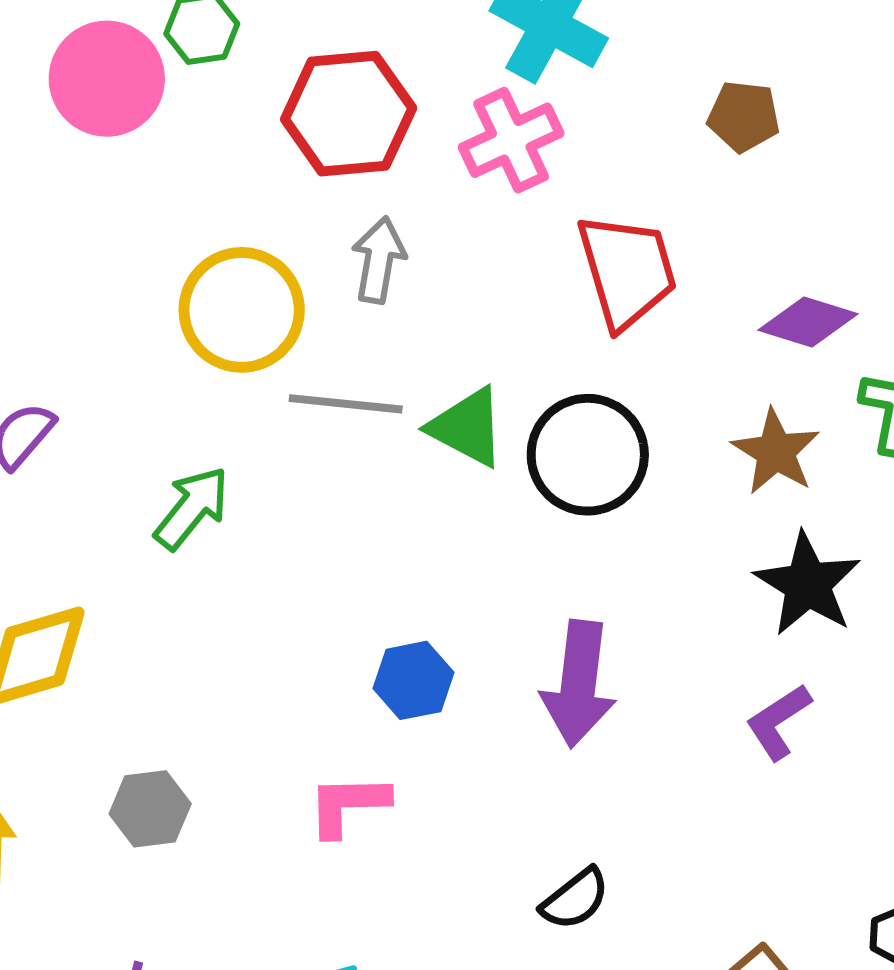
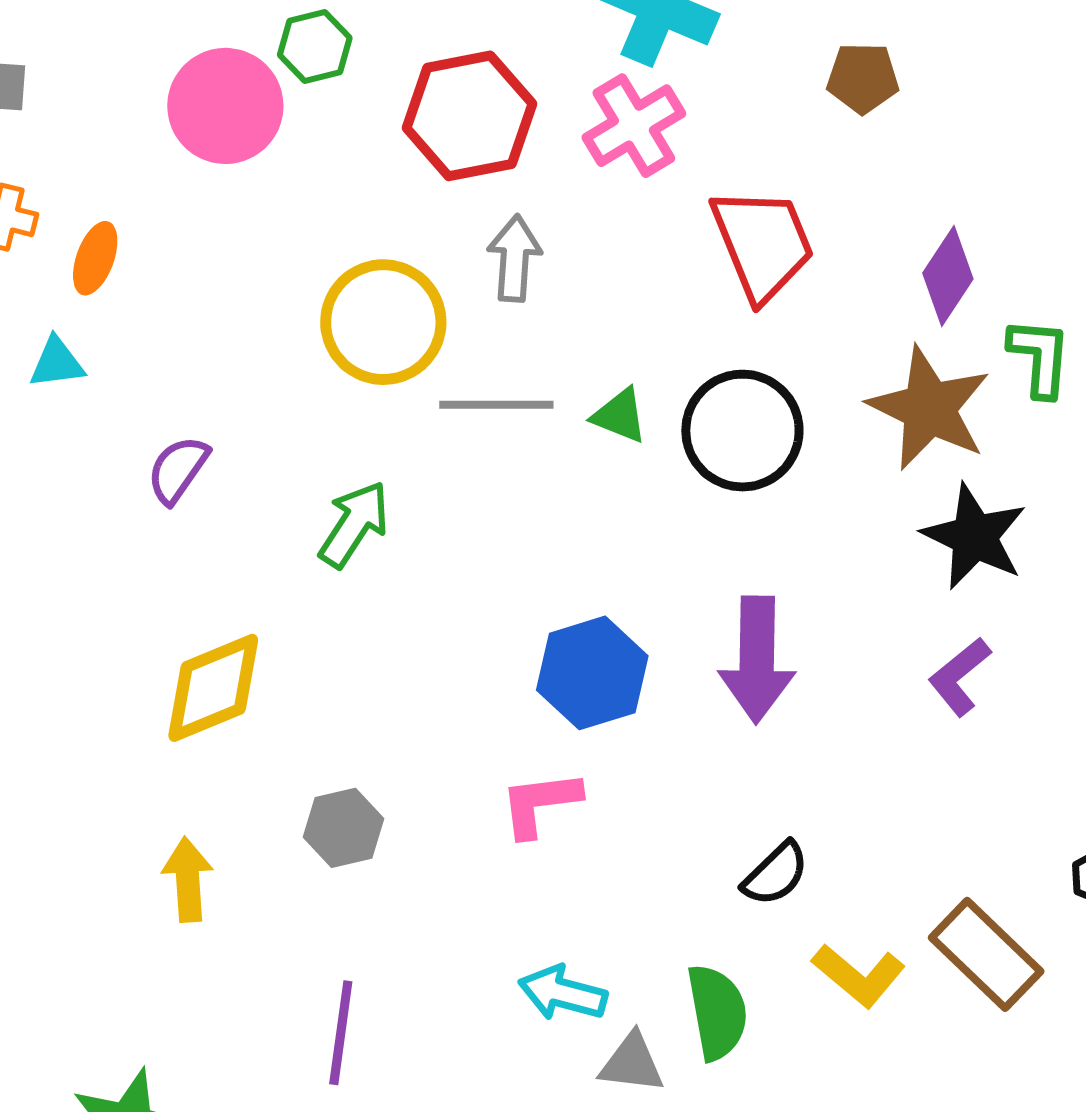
purple diamond: (808, 322) -> (948, 276), turned -68
green triangle: (467, 427) -> (620, 416), size x0.7
brown star: (776, 452) -> (929, 408), size x1.4
blue hexagon: (413, 680) -> (592, 673), size x1.4

